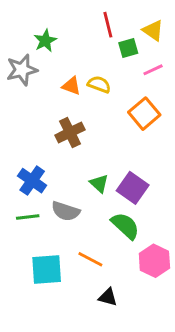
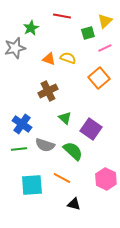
red line: (108, 25) -> (62, 16), moved, turned -66
yellow triangle: (153, 30) -> (105, 21), turned 42
green triangle: (99, 183) -> (65, 118), moved
green semicircle: (125, 226) -> (73, 151), moved

